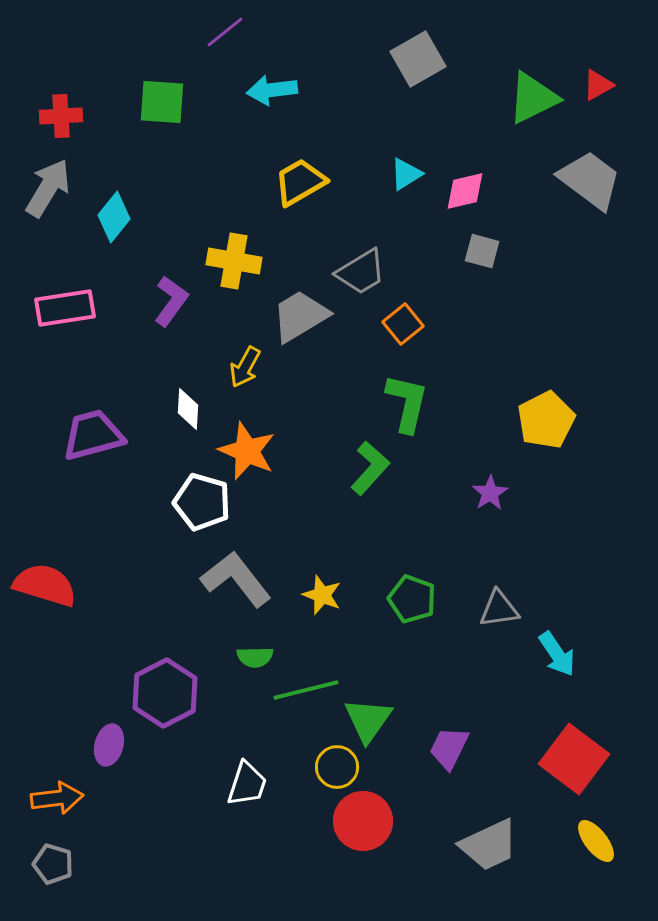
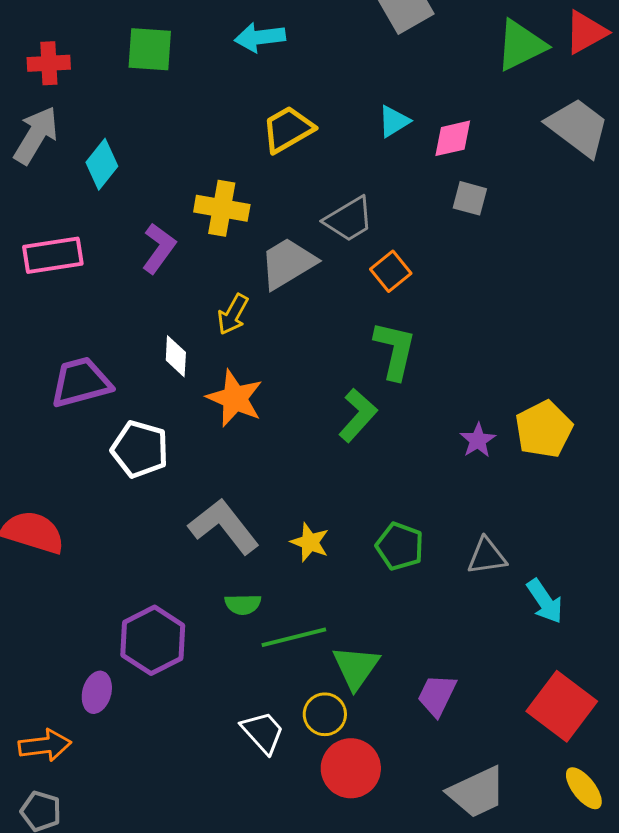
red triangle: (598, 85) -> (586, 32), size x1.4
yellow pentagon: (546, 420) -> (544, 429), moved
white pentagon: (202, 502) -> (140, 449), moved
white trapezoid: (247, 784) -> (263, 732), moved, turned -60

